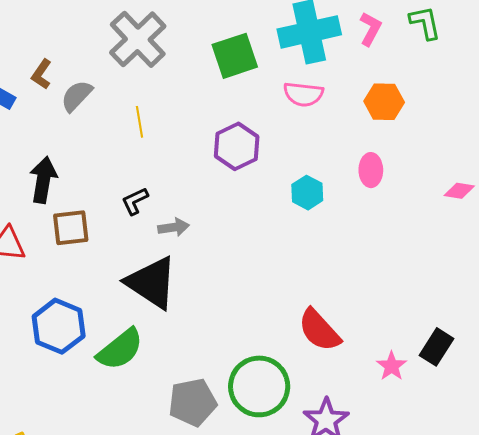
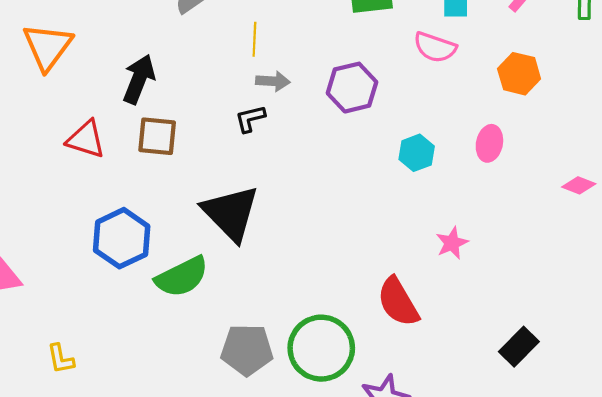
black L-shape: (135, 201) -> (250, 119), moved
gray arrow: (174, 227) -> (273, 81), moved
pink star: (392, 366) -> (452, 243), moved

